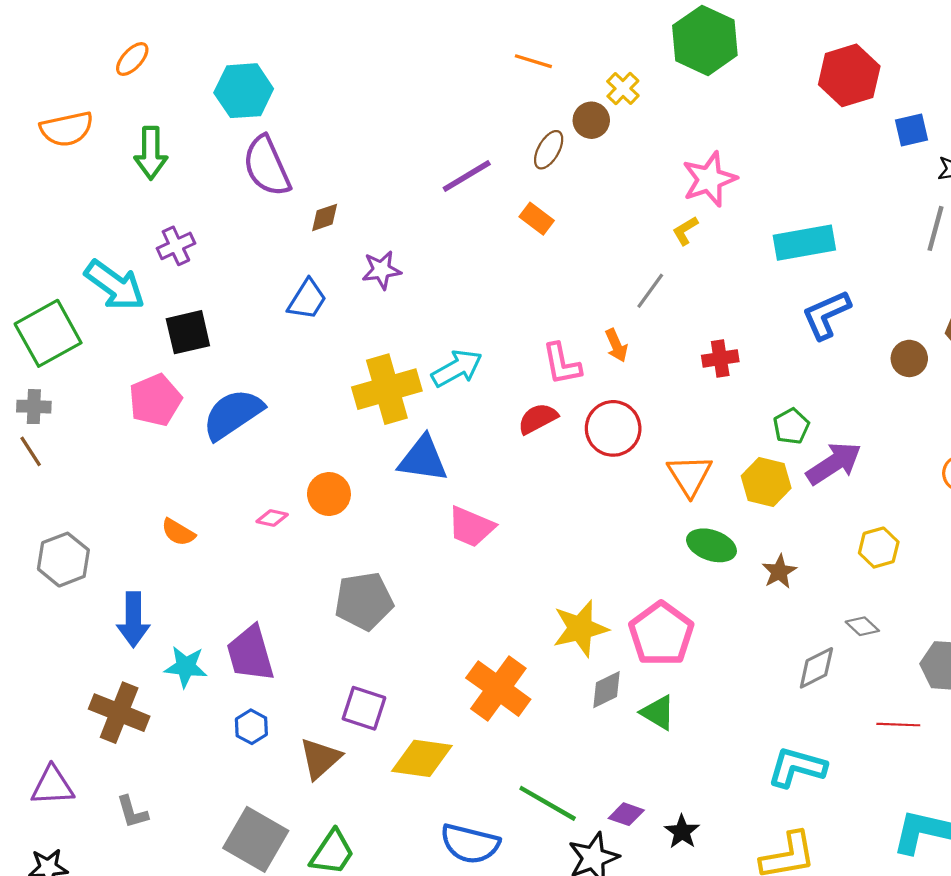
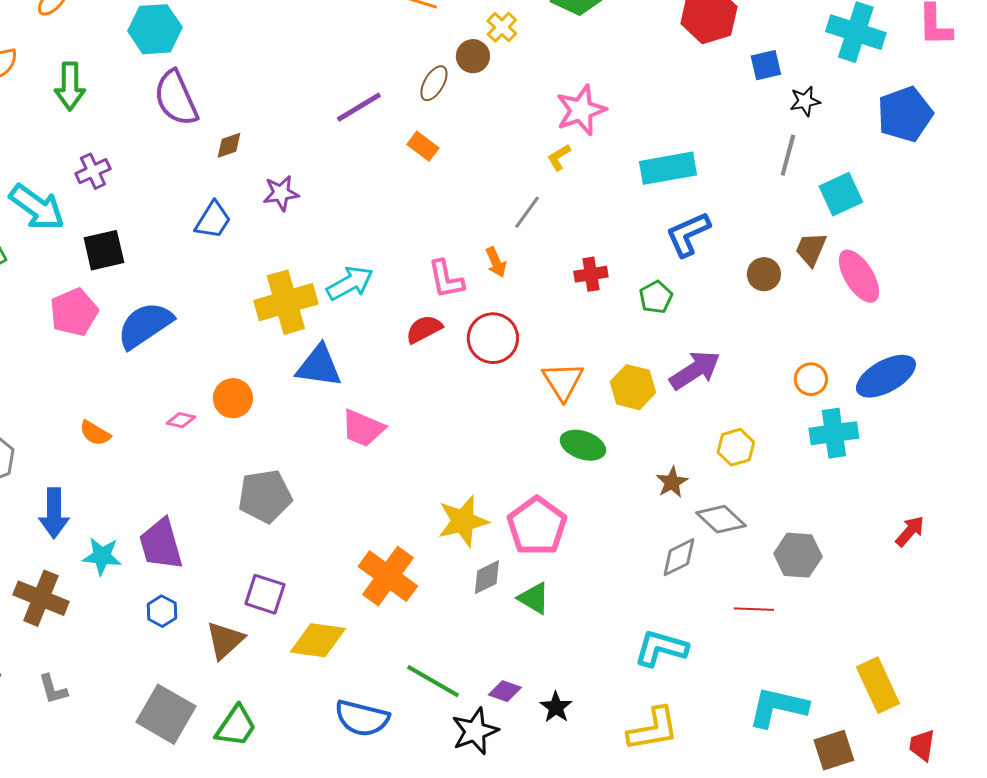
green pentagon: (791, 426) -> (656, 297), moved
brown star: (779, 572) -> (672, 482), moved
gray diamond: (862, 626) -> (721, 519), size x1.6

